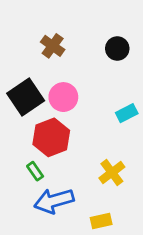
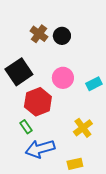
black circle: (117, 49) -> (62, 36), moved
pink circle: (63, 97) -> (63, 78), moved

